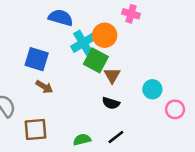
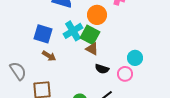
cyan cross: (83, 43) -> (73, 31), moved
brown triangle: (112, 75) -> (92, 49), moved, turned -32
pink circle: (175, 109) -> (125, 74), moved

